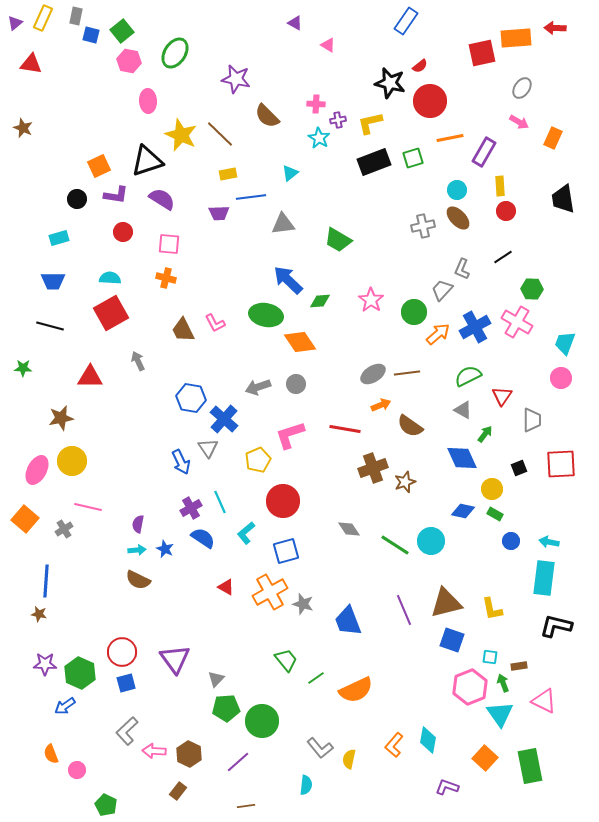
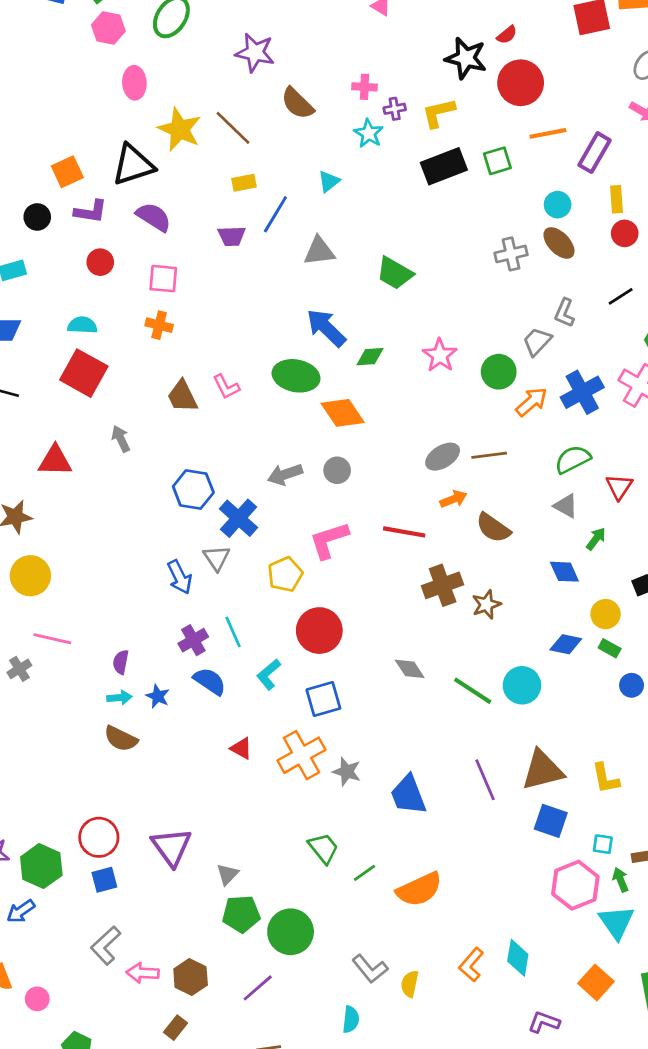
blue line: (251, 197) -> (275, 214), turned -52
red square: (111, 313) -> (84, 373), turned -32
blue diamond: (462, 458) -> (564, 572), size x0.7

